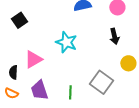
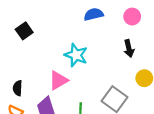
pink triangle: (33, 59) -> (58, 80), moved

